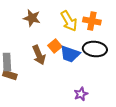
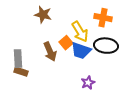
yellow arrow: (69, 21) -> (80, 32), moved
purple star: (81, 94) -> (88, 83), moved

